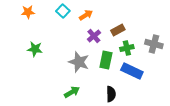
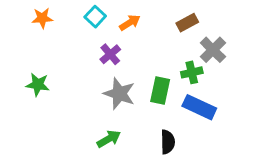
brown rectangle: (118, 30) -> (187, 23), moved
purple cross: (94, 36) -> (110, 54), moved
gray cross: (154, 44) -> (213, 50), moved, turned 30
green star: (35, 49) -> (38, 85), moved

